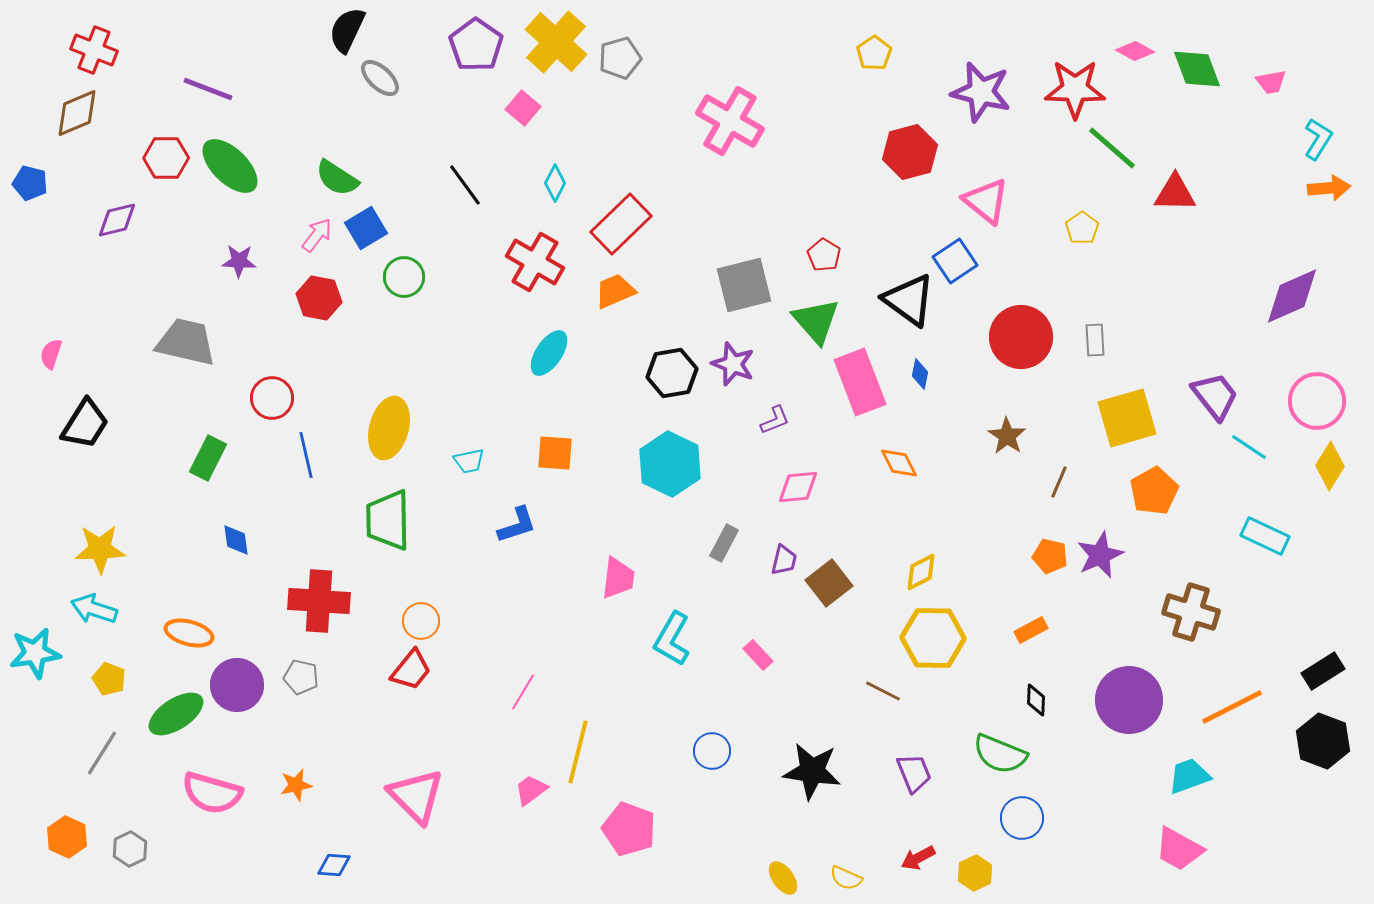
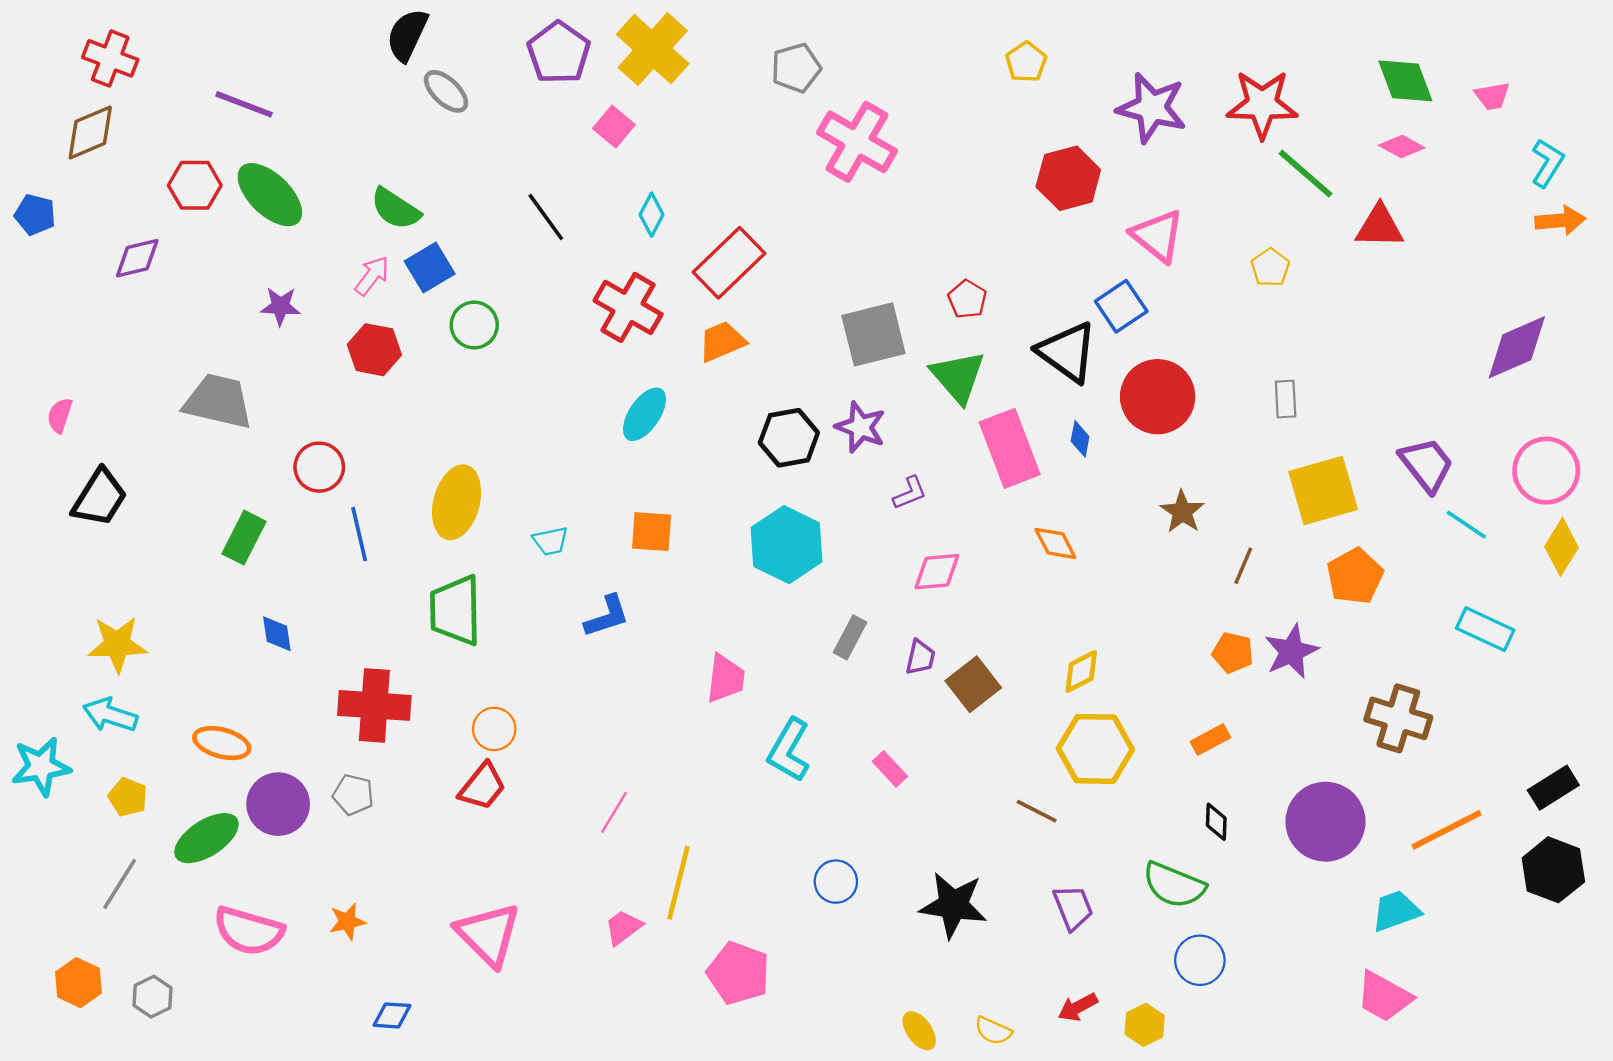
pink diamond: (1135, 51) -> (1402, 147), moved
gray pentagon: (620, 58) -> (796, 68), moved
red circle: (1021, 337) -> (1158, 397), moved

